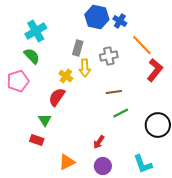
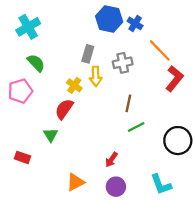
cyan cross: (36, 31) -> (28, 27), moved
brown line: (114, 92) -> (128, 103), turned -70
red rectangle: (37, 140) -> (23, 157), moved

